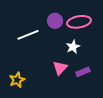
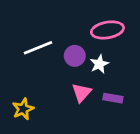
purple circle: (55, 21) -> (75, 56), moved
purple rectangle: (83, 72) -> (113, 98), turned 32

